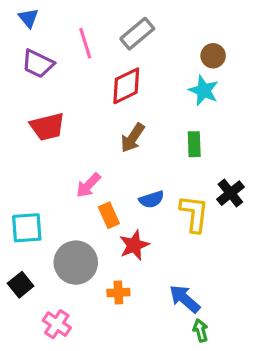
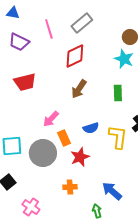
blue triangle: (28, 18) -> (13, 13), turned -40
gray circle: (76, 263) -> (43, 153), moved
green arrow: (200, 330) -> (97, 211), moved

